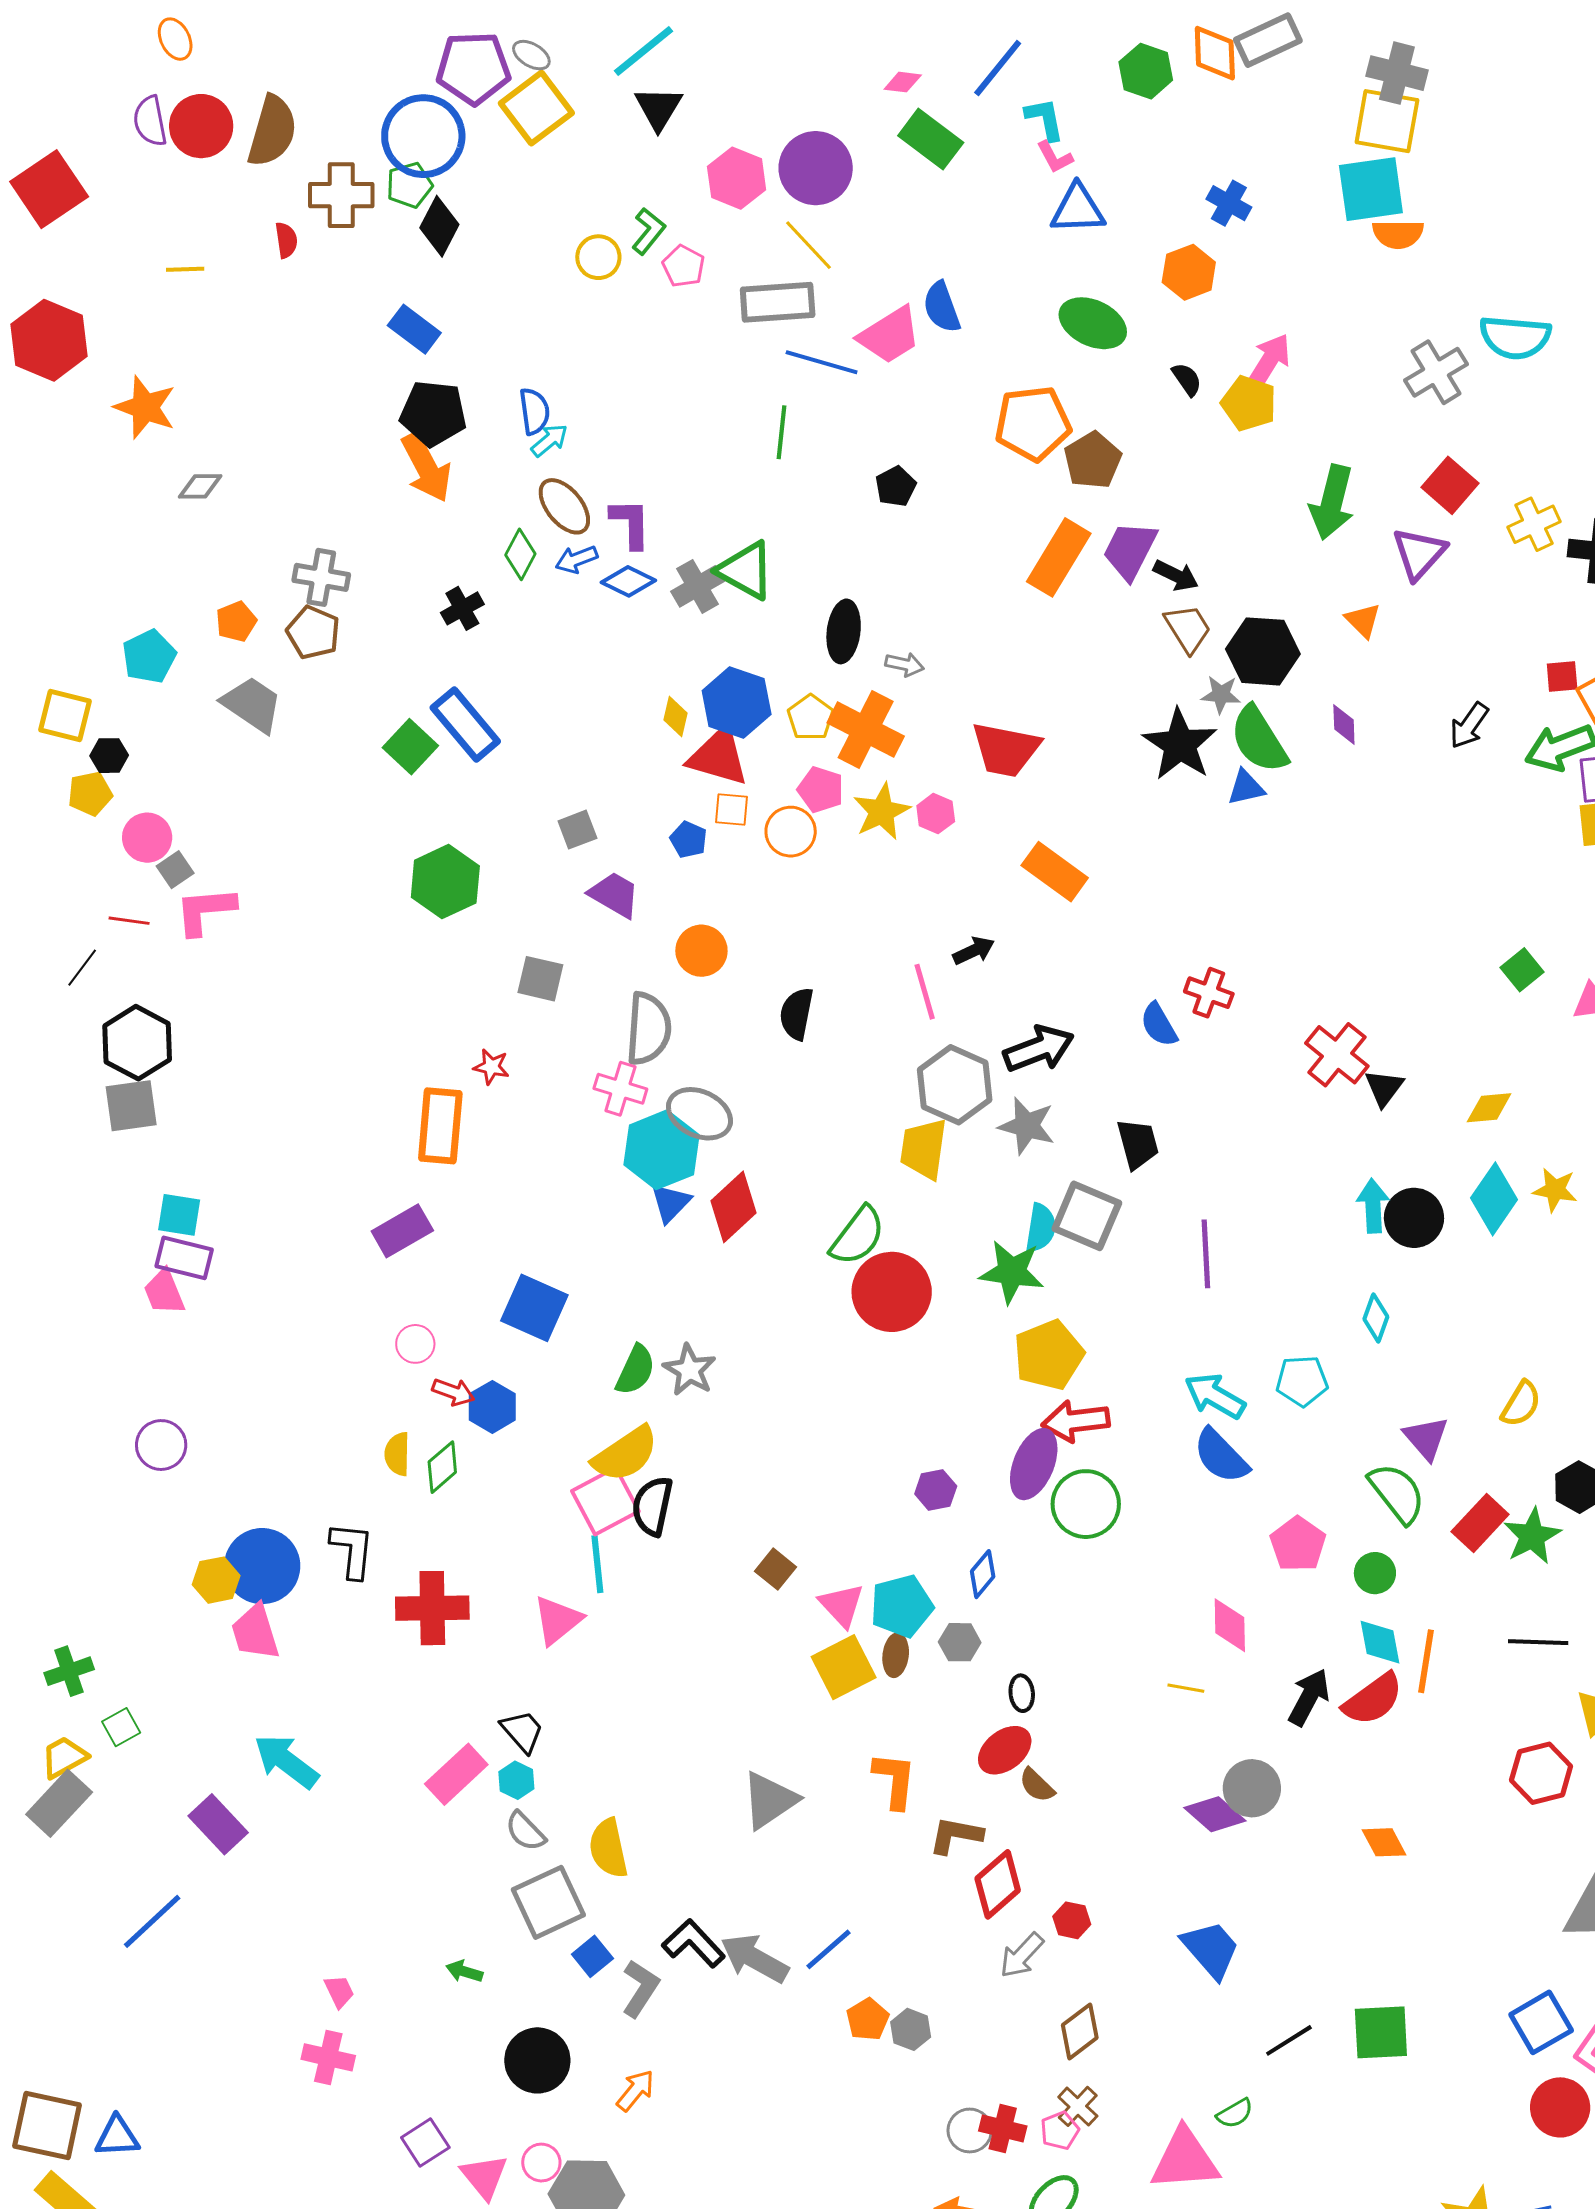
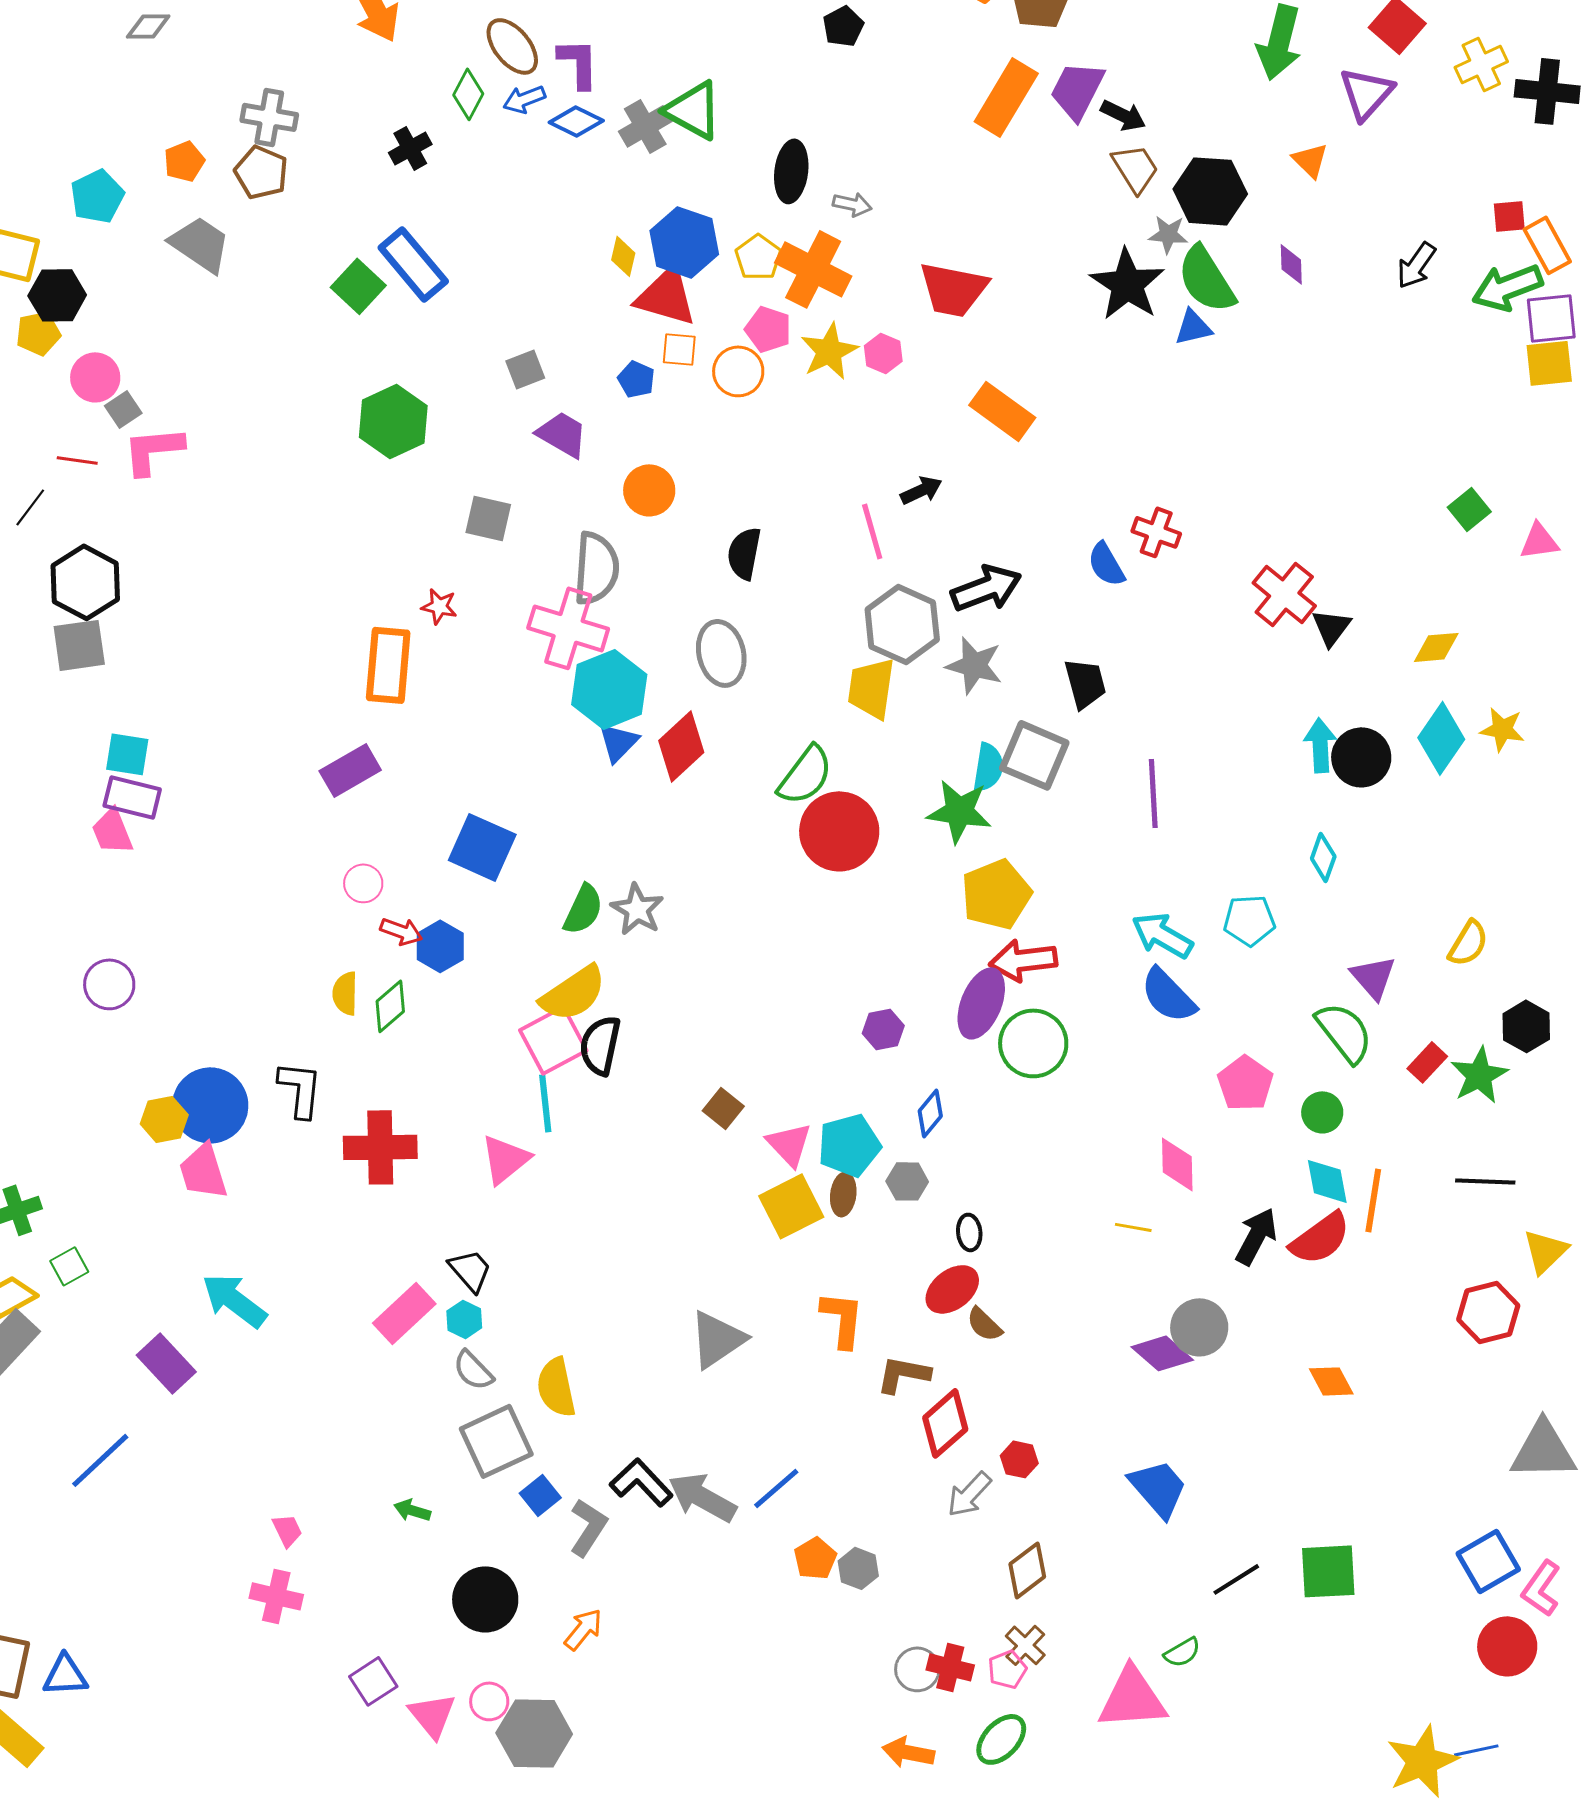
black hexagon: (109, 756) -> (57, 295), size x1.5
pink cross: (620, 1089) -> (568, 628), size x1.5
gray ellipse: (699, 1114) -> (721, 653), moved, turned 52
red rectangle: (1480, 1523) -> (1427, 1062), size x0.7

